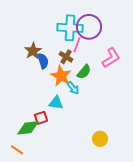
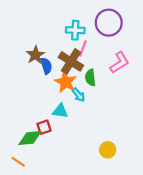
purple circle: (89, 27) -> (109, 23), moved
cyan cross: (70, 28) -> (75, 30), size x0.7
brown cross: (66, 57) -> (71, 61), size x1.6
green semicircle: (84, 72) -> (90, 78), turned 133

